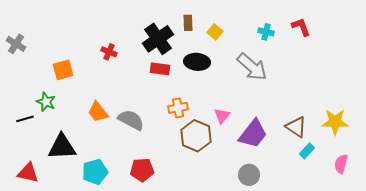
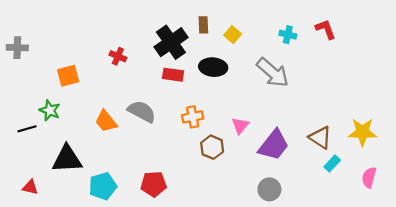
gray cross: (16, 44) -> (17, 48), turned -30
gray semicircle: (131, 120) -> (142, 111), moved
brown hexagon: (196, 136) -> (212, 147), size x0.7
red triangle: (28, 173) -> (30, 187), size x0.7

